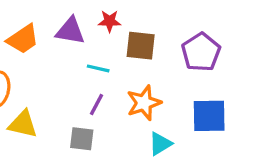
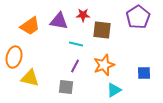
purple pentagon: (201, 52) -> (138, 17), moved
blue square: (209, 116) -> (144, 73), size x0.6

